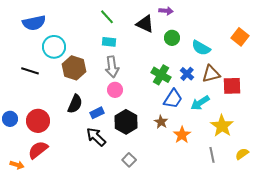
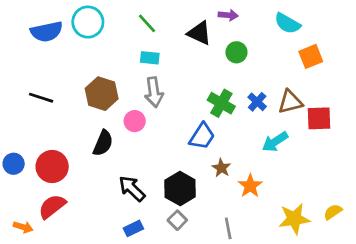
orange square: (240, 37) -> (311, 56), moved, turned 30
cyan circle: (54, 47) -> (88, 22), moved
cyan semicircle: (201, 48) -> (287, 23), moved
pink circle: (115, 90) -> (135, 121), moved
blue trapezoid: (173, 99) -> (202, 136), moved
blue rectangle: (97, 113) -> (133, 228), moved
black hexagon: (126, 122) -> (180, 189), moved
yellow star: (222, 126) -> (294, 219), moved, turned 30
gray line: (212, 155) -> (228, 228), moved

